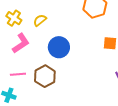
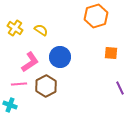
yellow semicircle: (40, 20) -> (41, 30), turned 72
pink L-shape: (21, 43) -> (30, 62), moved

